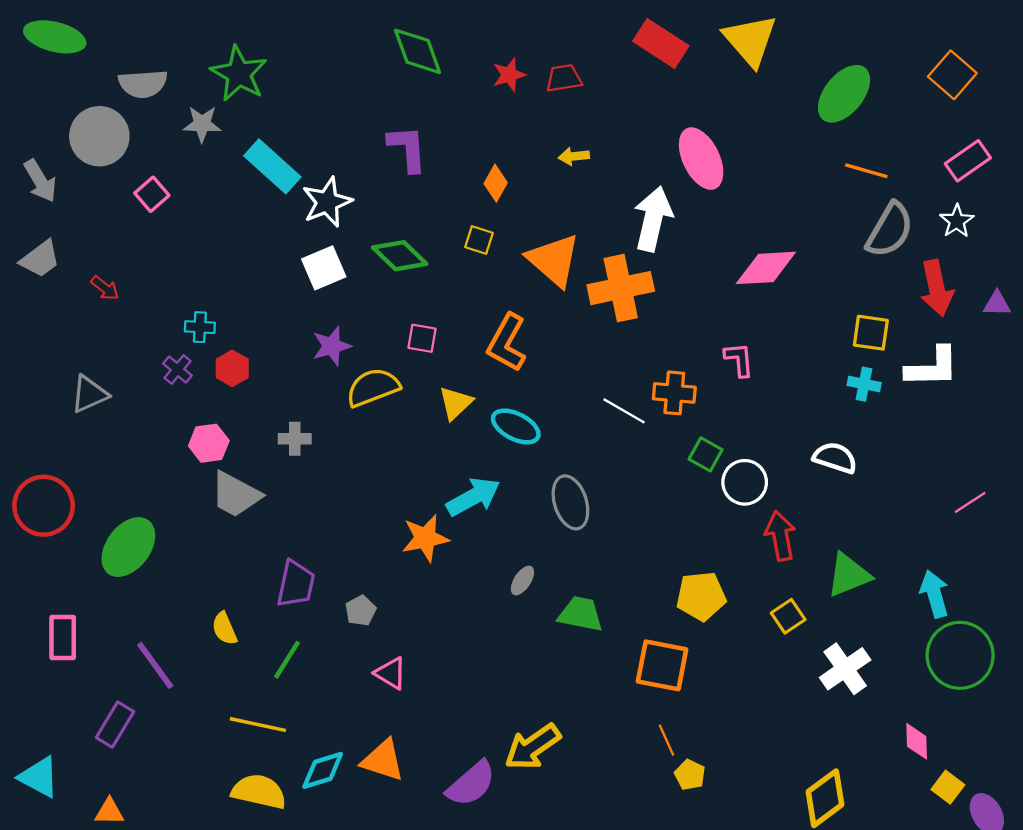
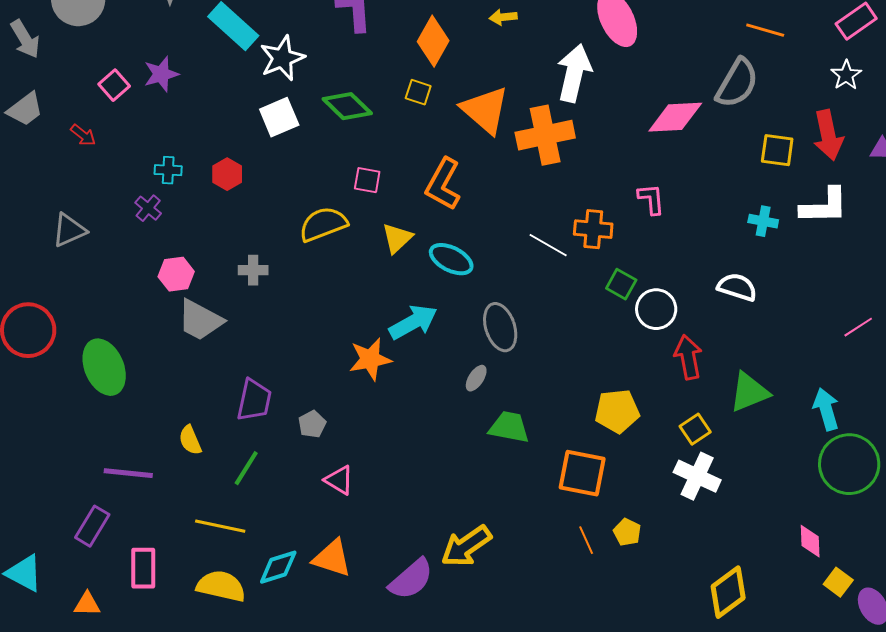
orange diamond: (496, 183) -> (433, 41), size x1.5
pink square: (152, 194) -> (114, 85), moved
gray semicircle: (890, 230) -> (737, 83), moved
yellow square: (871, 333) -> (777, 150), moved
purple star: (332, 346) -> (161, 74), moved
red hexagon: (232, 368) -> (227, 174), moved
green ellipse: (128, 547) -> (104, 367), turned -60
gray ellipse: (522, 581) -> (476, 378), moved
pink rectangle: (63, 637) -> (143, 568), moved
purple line: (155, 665) -> (128, 473), turned -48
white cross: (845, 669) -> (697, 476), moved, turned -30
yellow pentagon: (690, 775) -> (627, 532), moved

